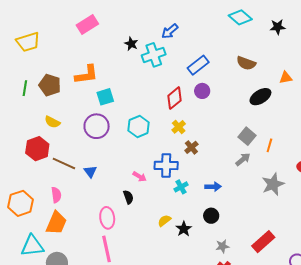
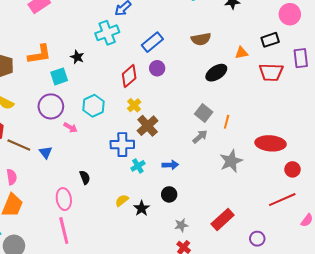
black star: (131, 44) -> (77, 57), moved
brown semicircle: (246, 63) -> (201, 39), turned -30
brown cross: (191, 147) -> (148, 126), size x1.5
pink arrow: (140, 177) -> (70, 128), moved

